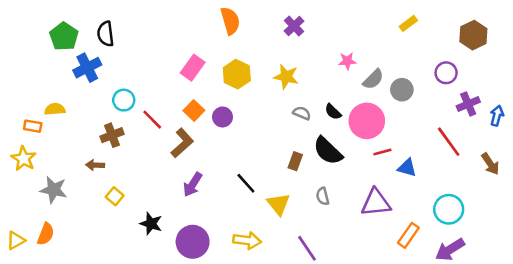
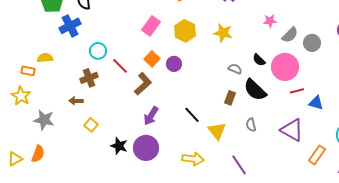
gray semicircle: (302, 113) -> (235, 69), moved
purple triangle: (376, 203) -> (292, 130), turned 35
purple circle: (193, 242) -> (146, 148), moved

